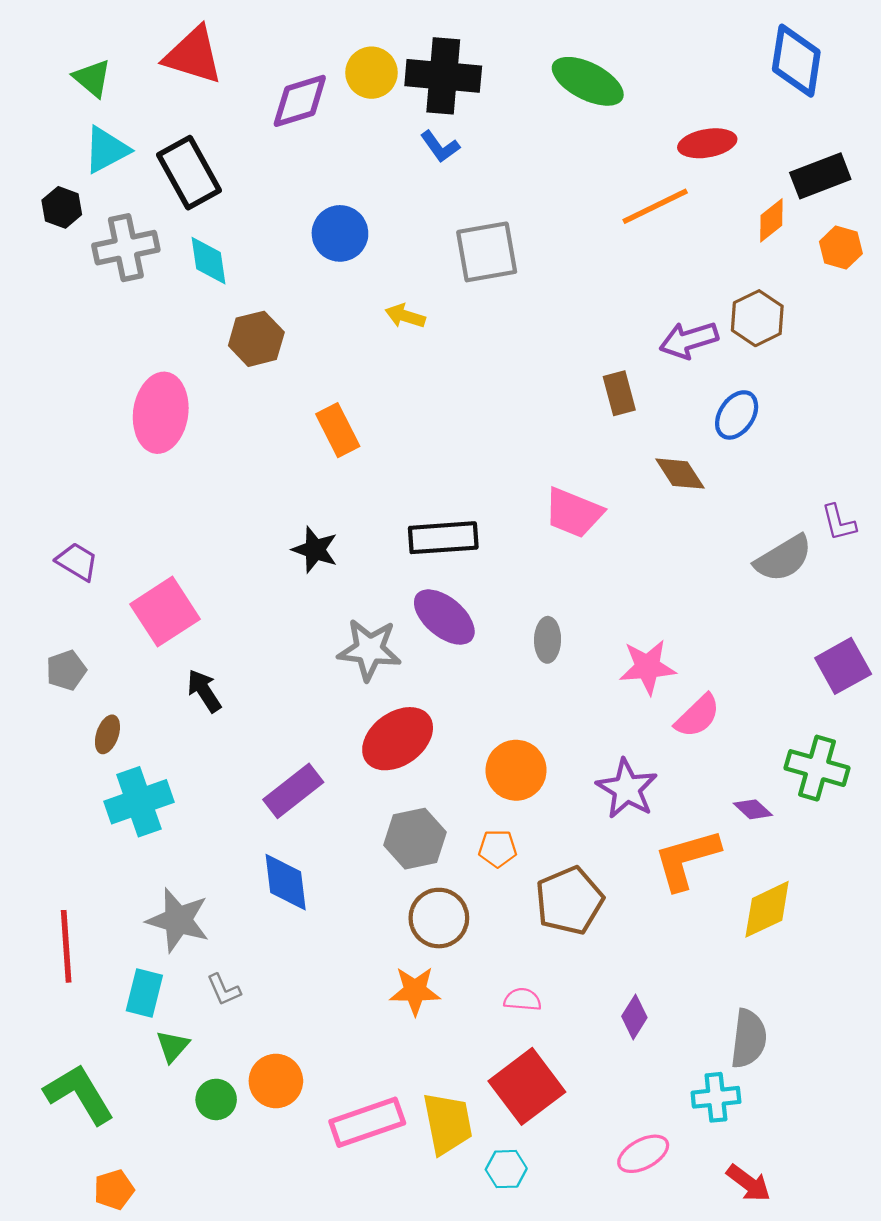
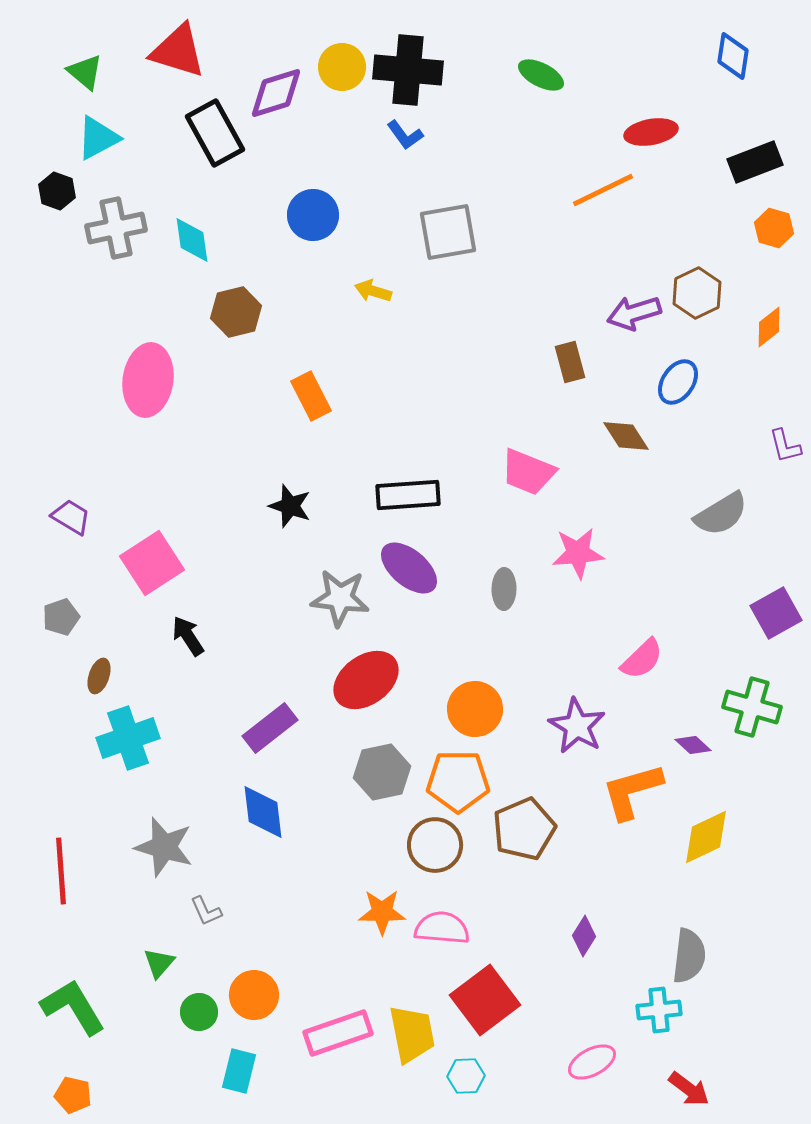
blue diamond: (796, 61) -> (733, 56), size x0.7
green ellipse: (588, 81) -> (541, 75), size x0.7
black rectangle: (189, 173) -> (215, 133), moved
orange diamond: (771, 220) -> (769, 327), moved
purple L-shape: (839, 522) -> (785, 446), moved
pink star: (647, 667) -> (578, 553), moved
orange pentagon: (498, 848) -> (458, 781), size x1.8
brown circle: (439, 918) -> (435, 845), moved
cyan rectangle: (144, 993) -> (239, 1071), moved
pink semicircle: (523, 1000) -> (442, 928), moved, size x1.6
orange pentagon: (114, 1190) -> (73, 1095), moved, turned 30

